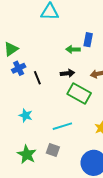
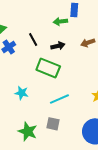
black line: (37, 78) -> (33, 39), moved
green rectangle: (79, 94) -> (48, 68), moved

